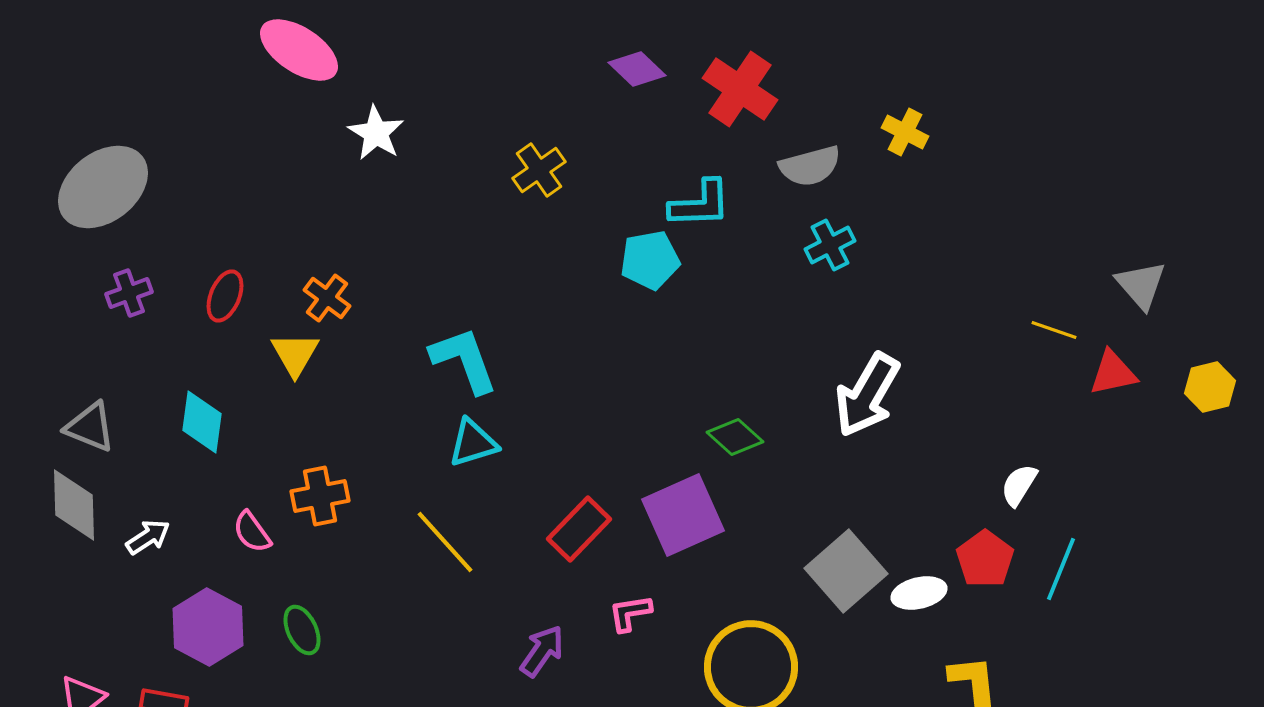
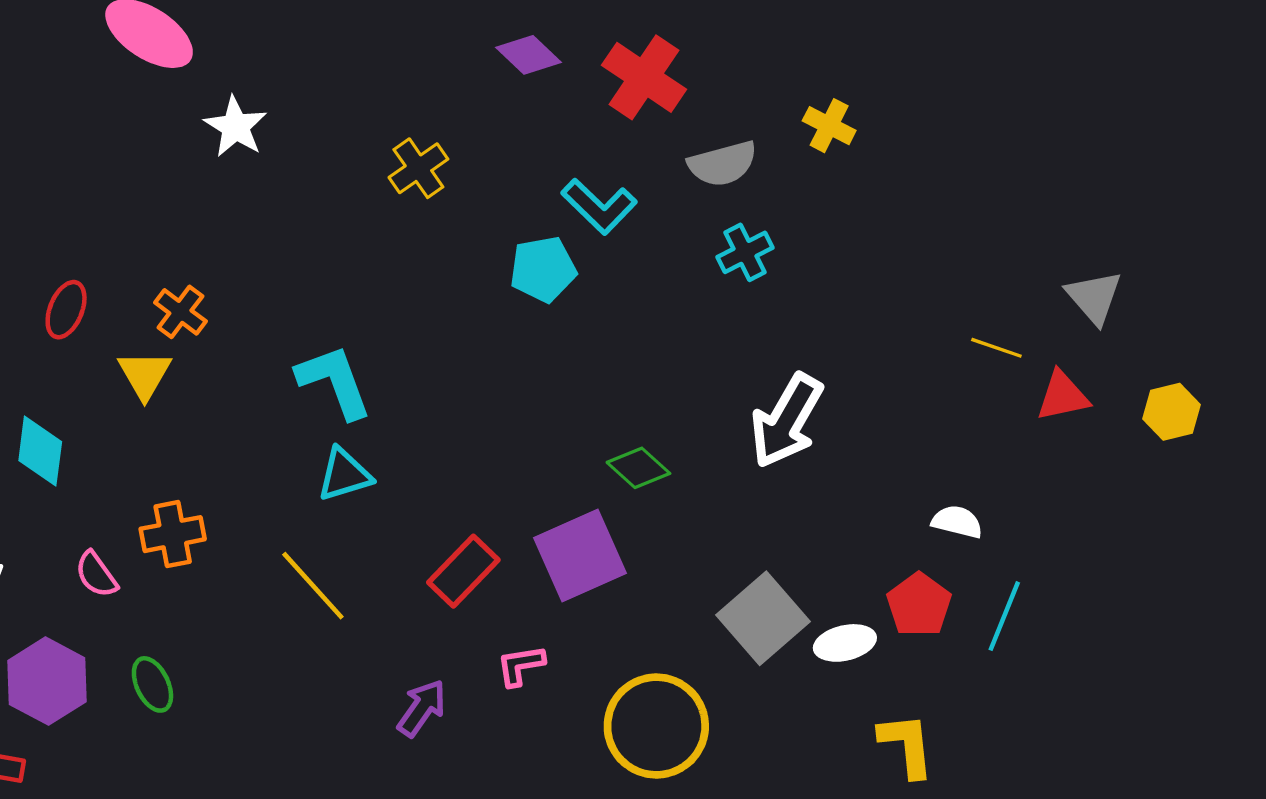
cyan L-shape: (700, 204) -> (599, 206), turned 46
white semicircle: (1019, 485) -> (957, 522), turned 72

